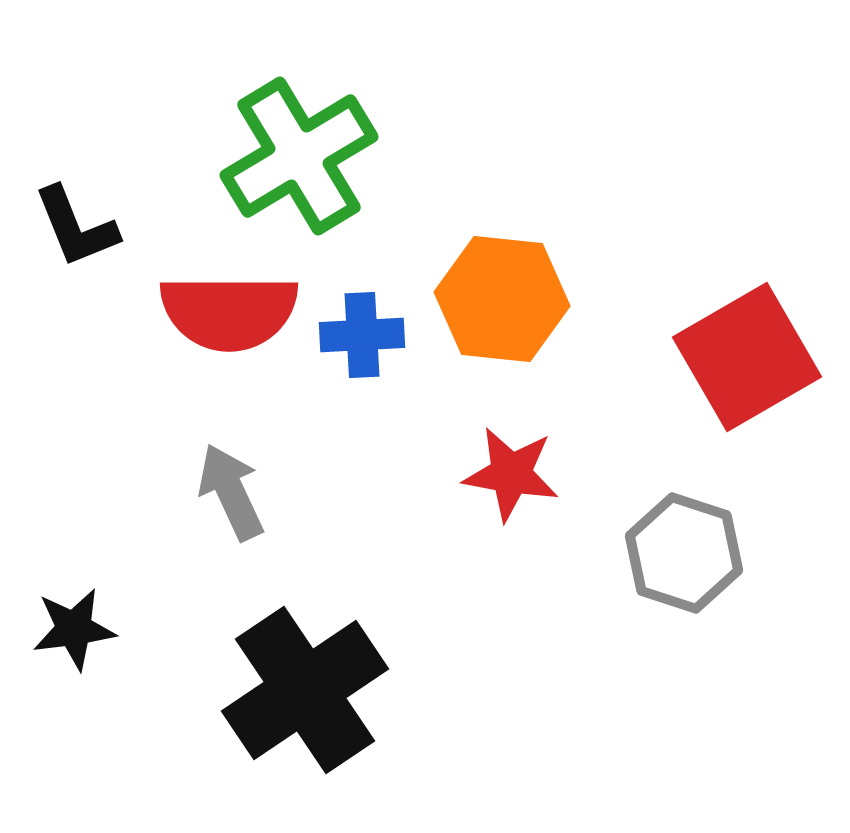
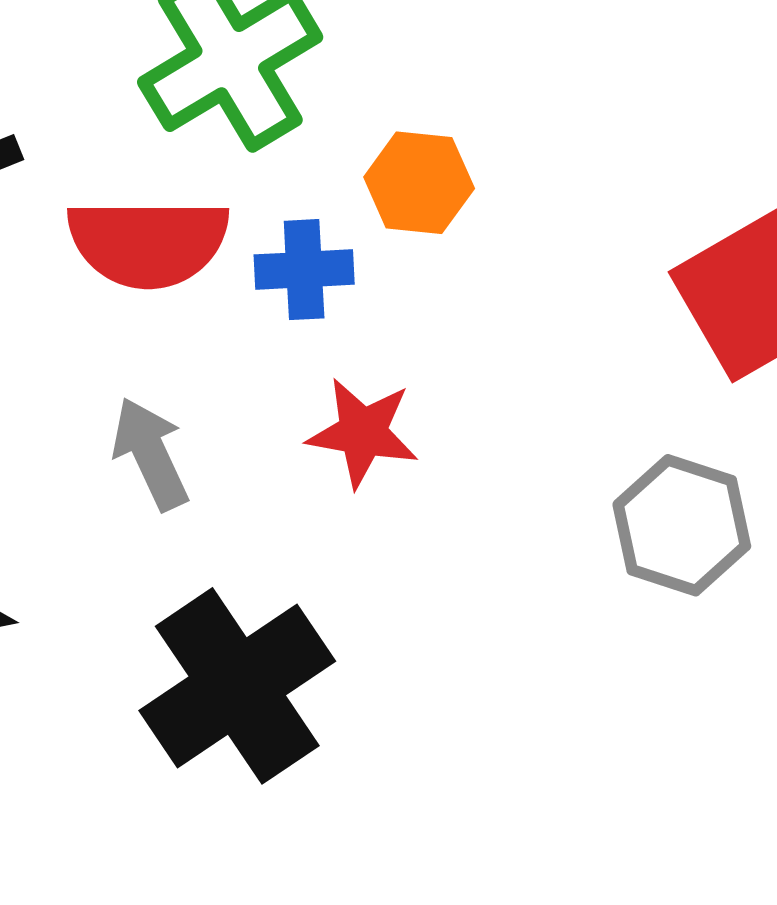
orange hexagon: (502, 299) -> (419, 183), moved, size x0.7
red star: (511, 474) -> (363, 433), moved

